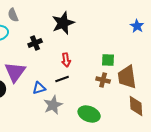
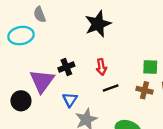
black cross: (35, 43) -> (66, 67), moved
black line: (62, 79) -> (111, 88), moved
blue triangle: (39, 88) -> (70, 100), turned -40

